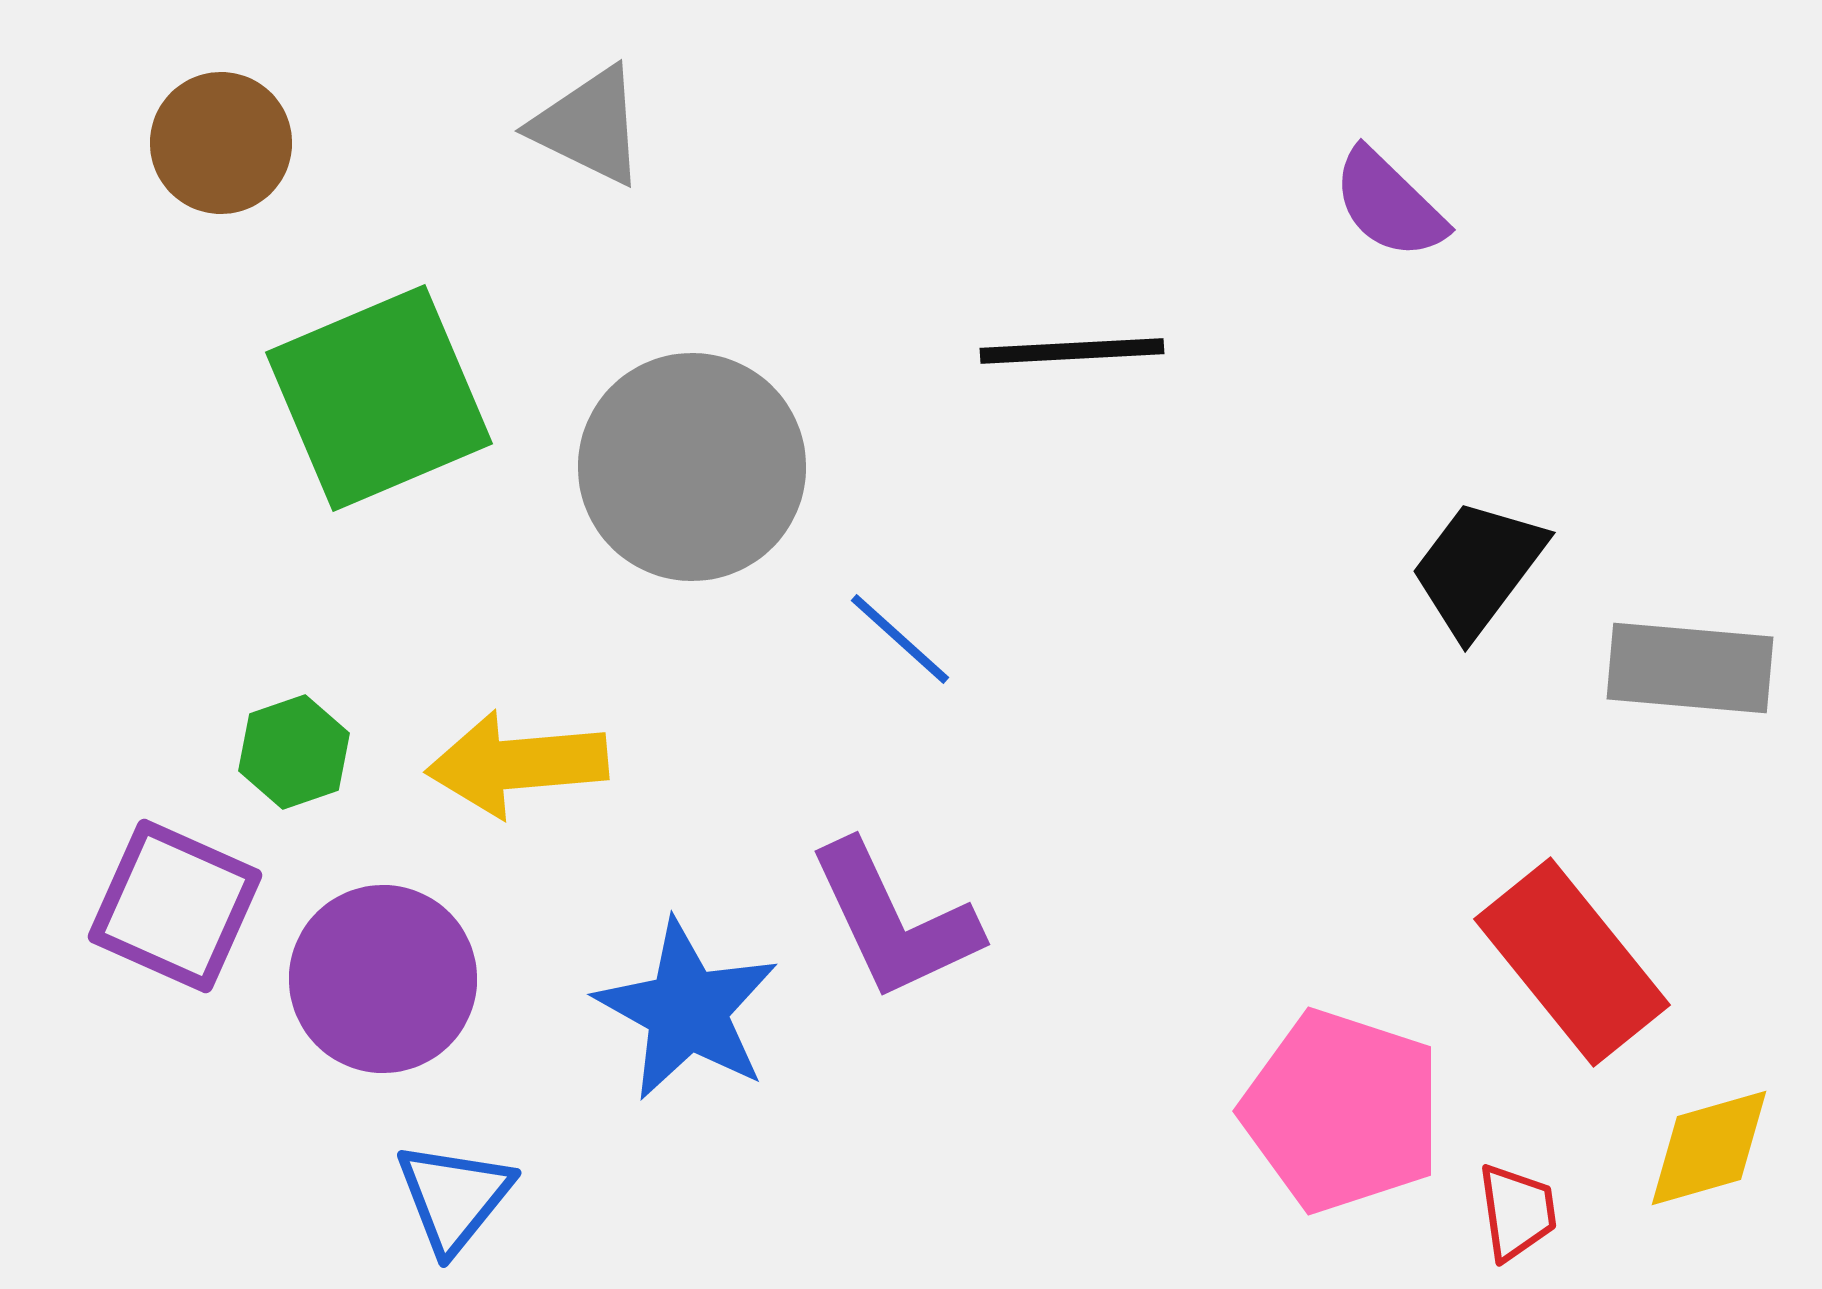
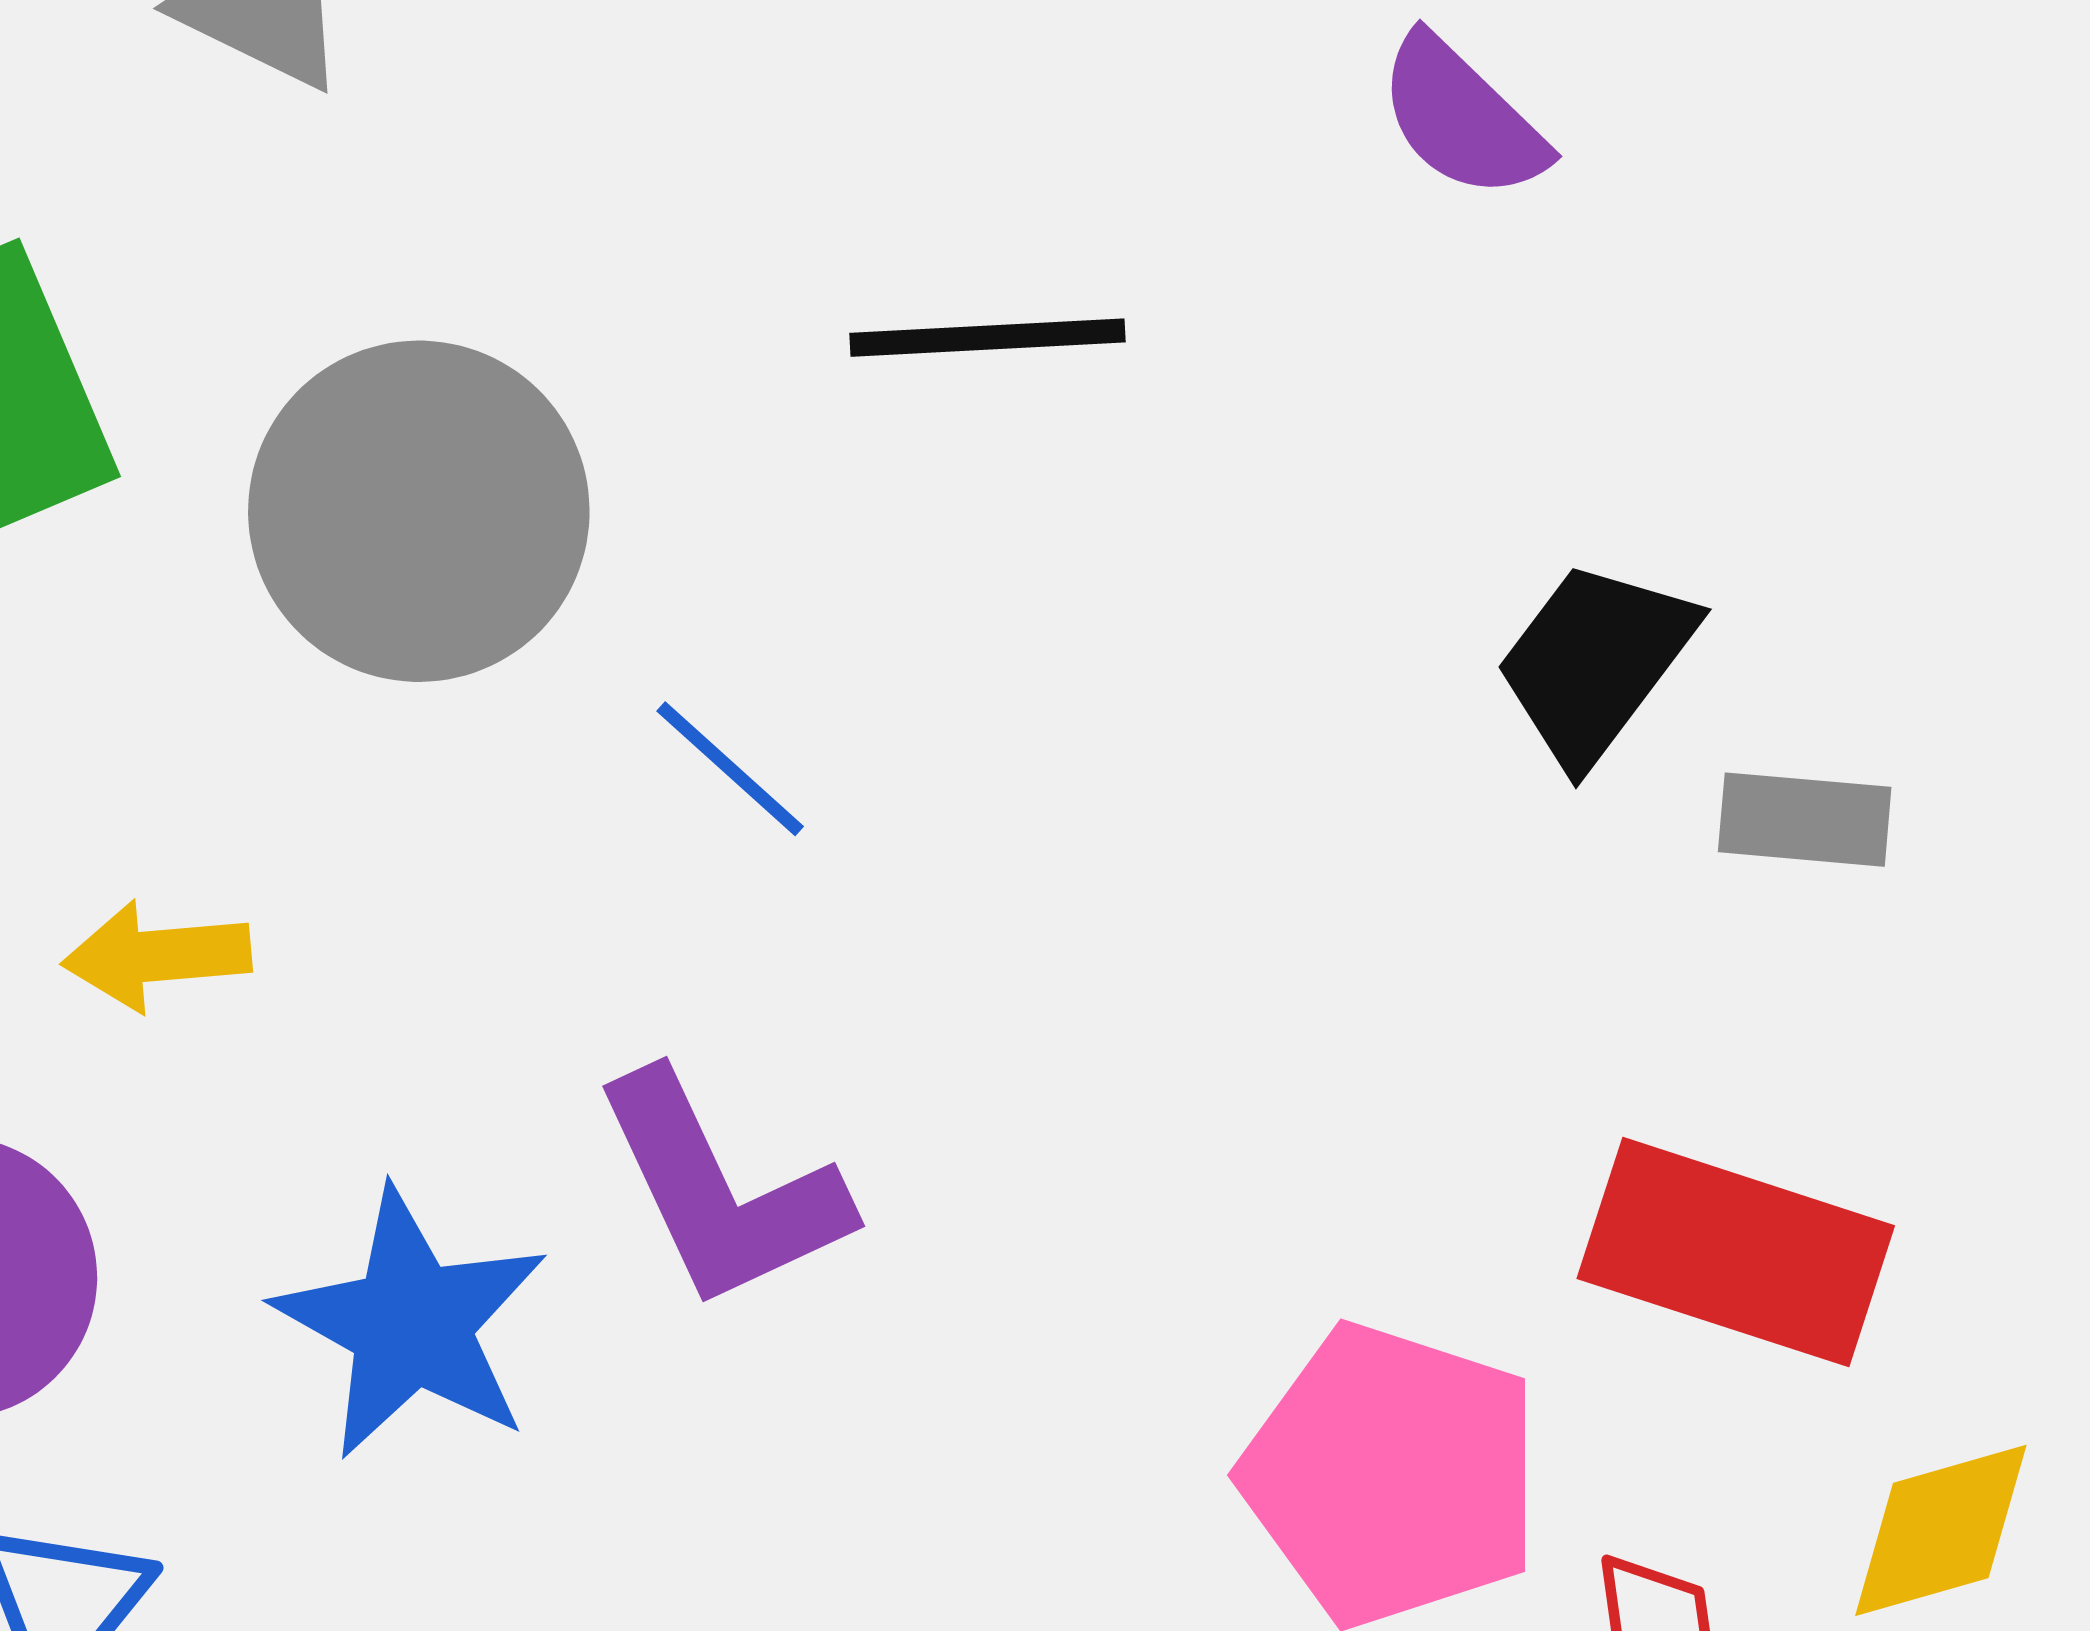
gray rectangle: (1690, 668) -> (1805, 820), moved, size x0.7
yellow arrow: (517, 764) -> (157, 956), size x0.7
red rectangle: (1572, 962) -> (1736, 1252), turned -33

